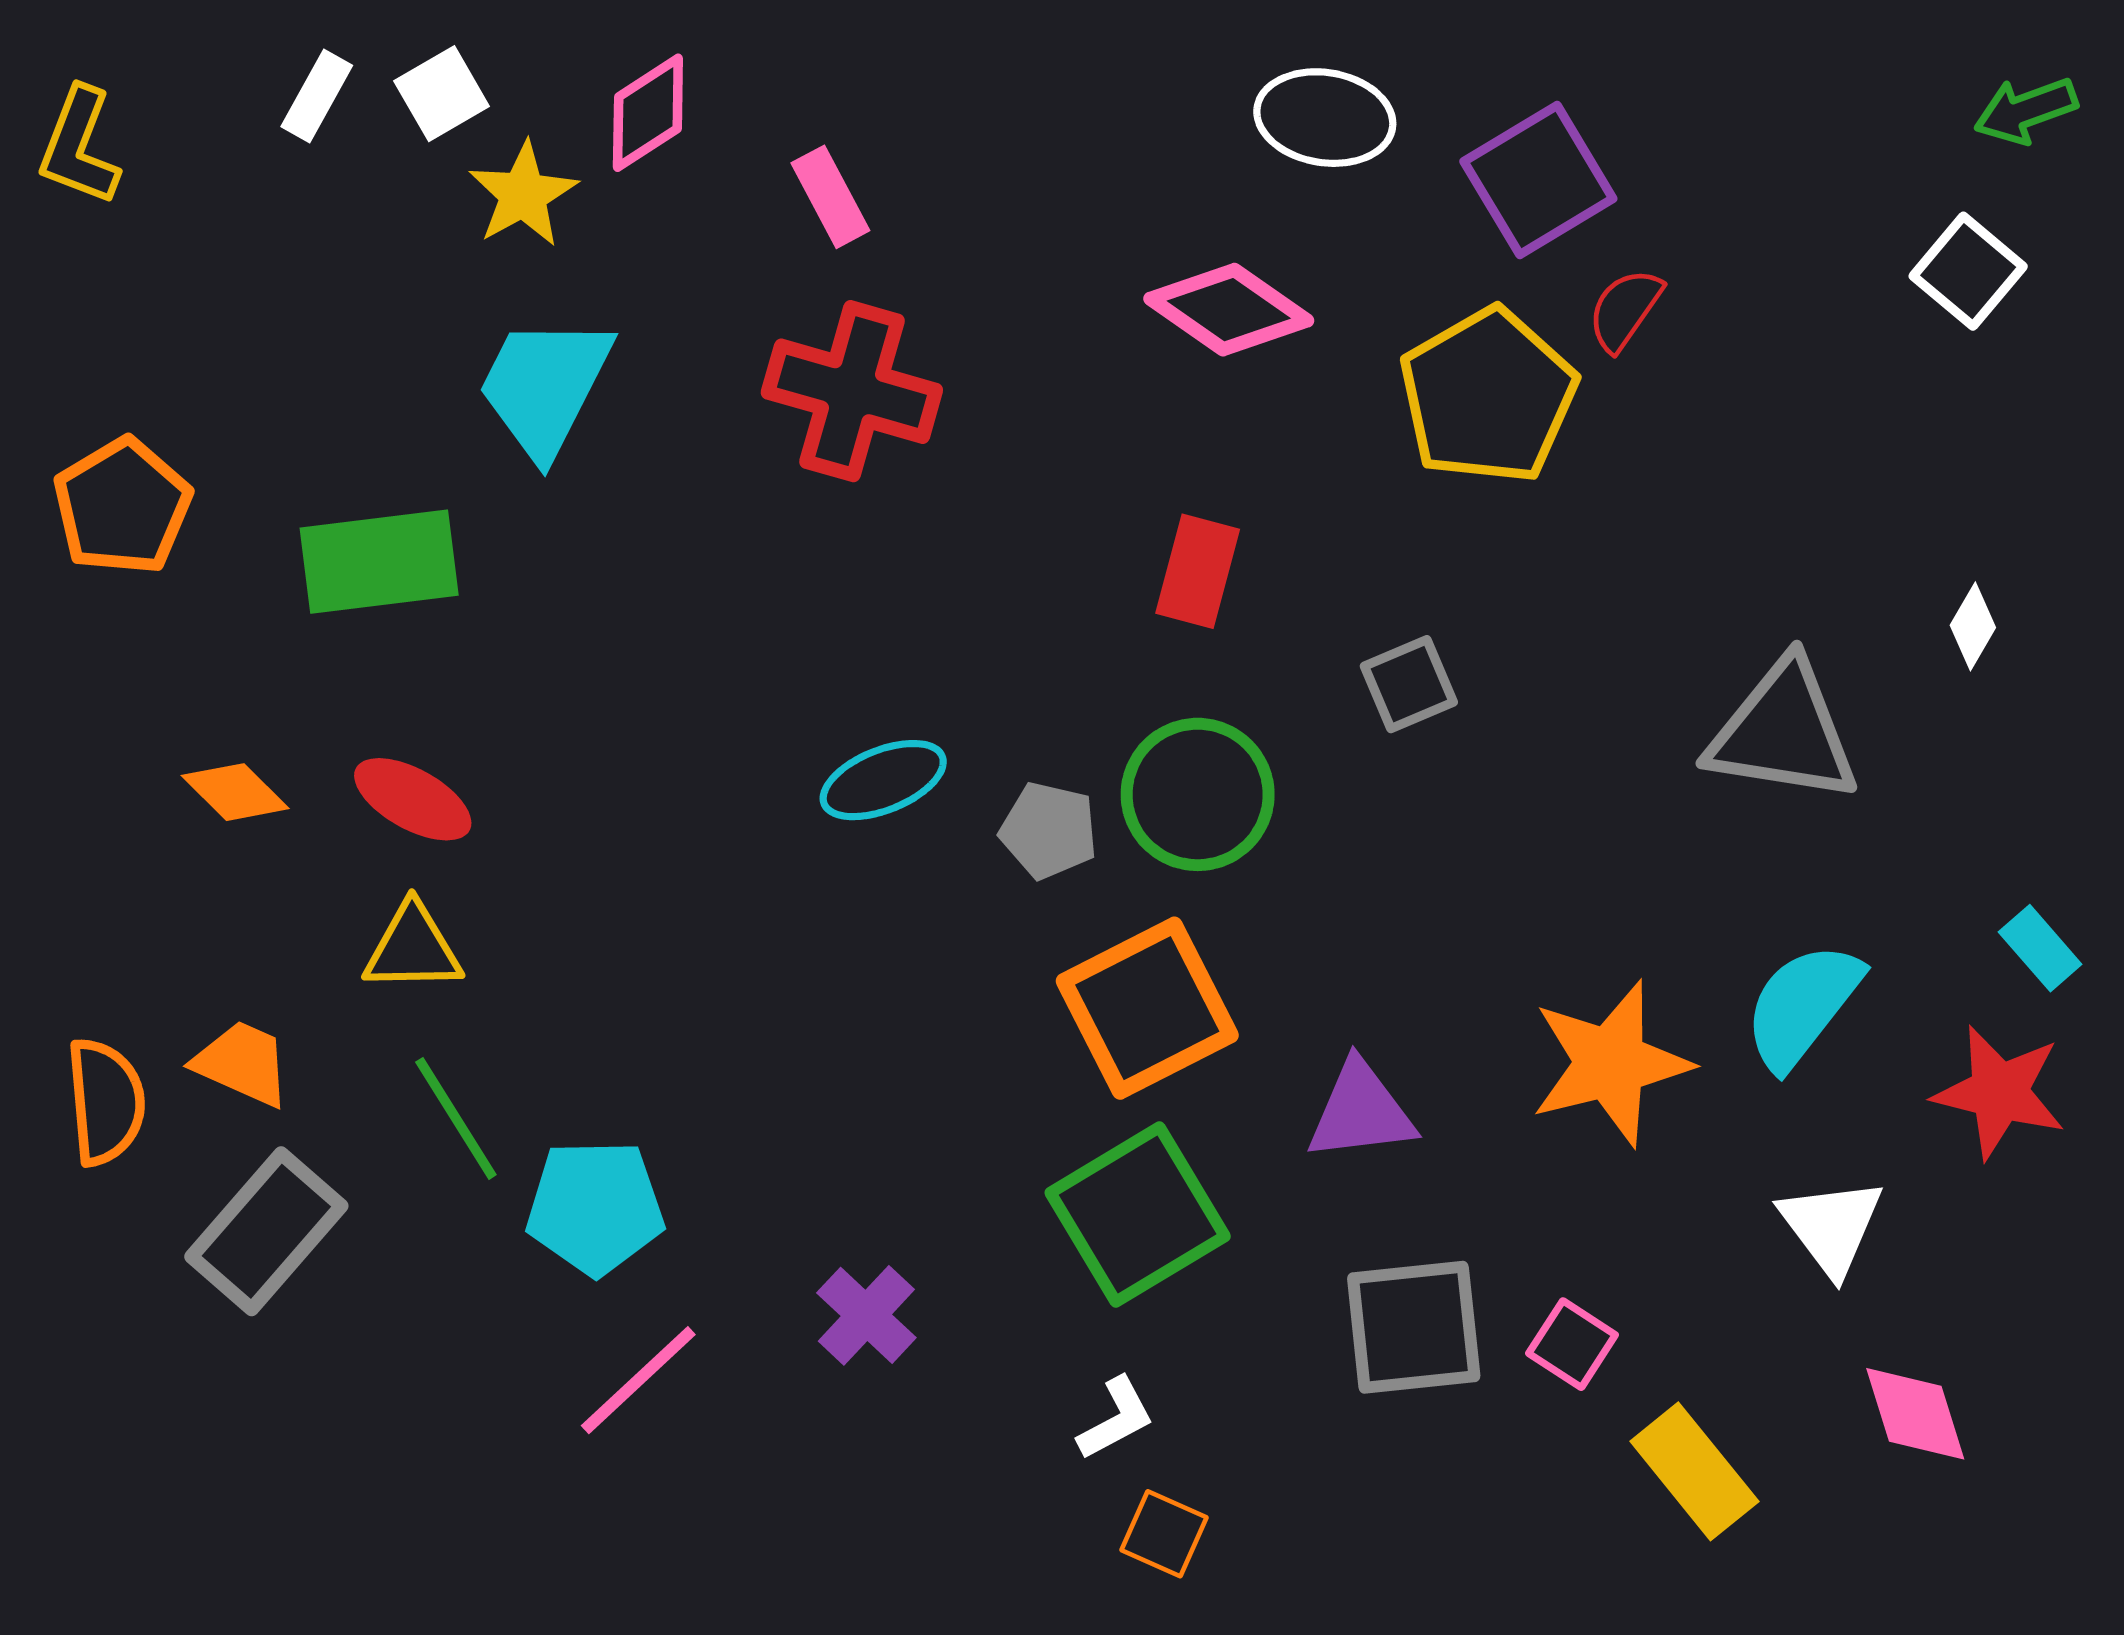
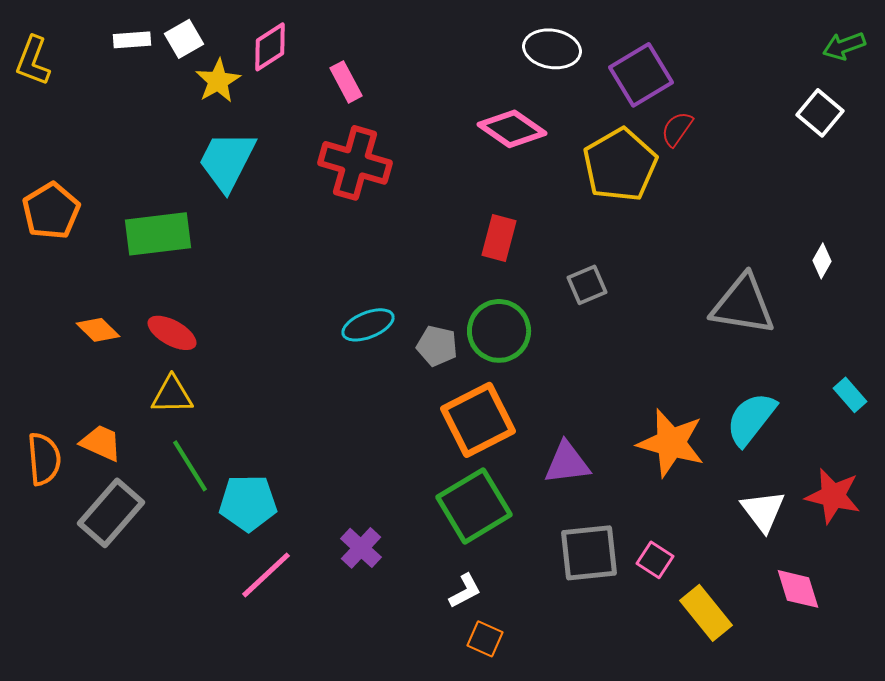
white rectangle: (317, 96) -> (132, 40), turned 57
orange star: (1610, 1063) -> (671, 443), turned 30
red star: (1999, 1092) -> (833, 496), moved

